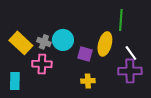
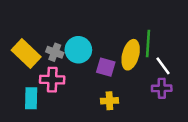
green line: (121, 20) -> (148, 44), moved
purple cross: (130, 71) -> (162, 88), size x0.7
cyan rectangle: (15, 81) -> (31, 98), moved

